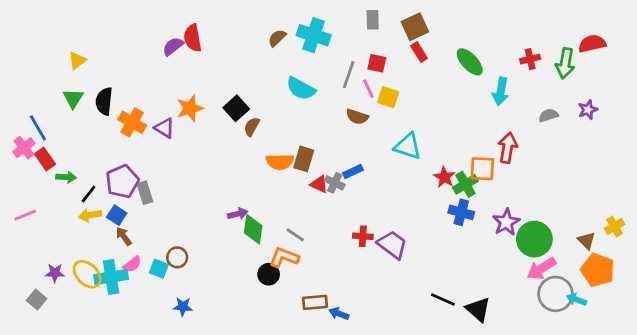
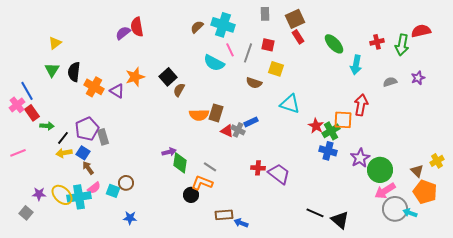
pink line: (368, 89) -> (230, 50), moved

